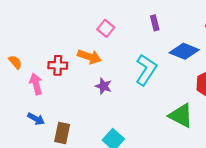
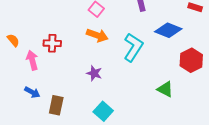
orange arrow: (89, 57) -> (97, 35), moved
purple star: (104, 86) -> (94, 73), moved
green triangle: (181, 116) -> (165, 89), size x0.7

